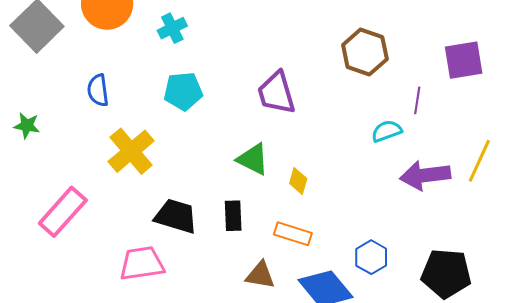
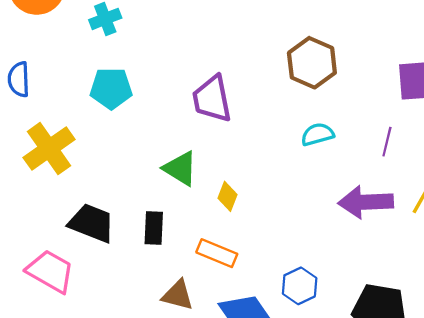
purple line: (417, 100) -> (387, 142), moved
cyan semicircle: (387, 131) -> (317, 134), moved
pink trapezoid: (142, 263) -> (50, 271), turned 33

